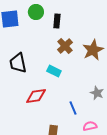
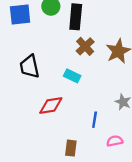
black rectangle: (57, 21) -> (76, 17), size x1.5
blue line: (73, 108) -> (95, 120), turned 32

